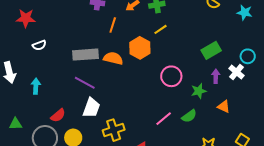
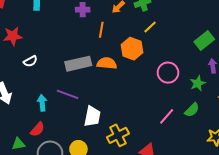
purple line: (85, 83) -> (68, 94), moved
cyan arrow: (36, 86) -> (42, 103), moved
red semicircle: (58, 115) -> (37, 129), moved

